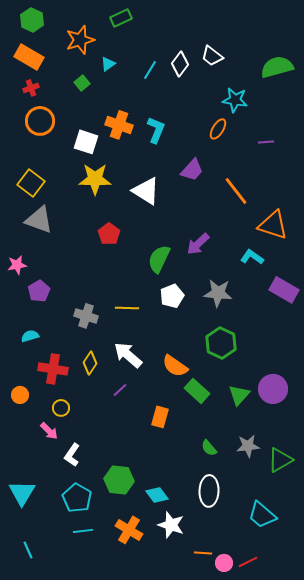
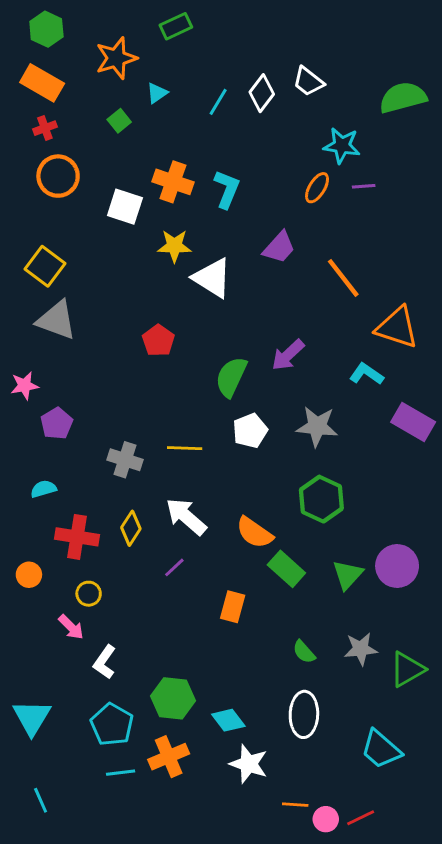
purple line: (266, 142) -> (364, 186), moved
yellow star: (95, 179) -> (174, 246), moved, size x0.7
orange cross: (129, 530) -> (169, 757), moved, turned 36

